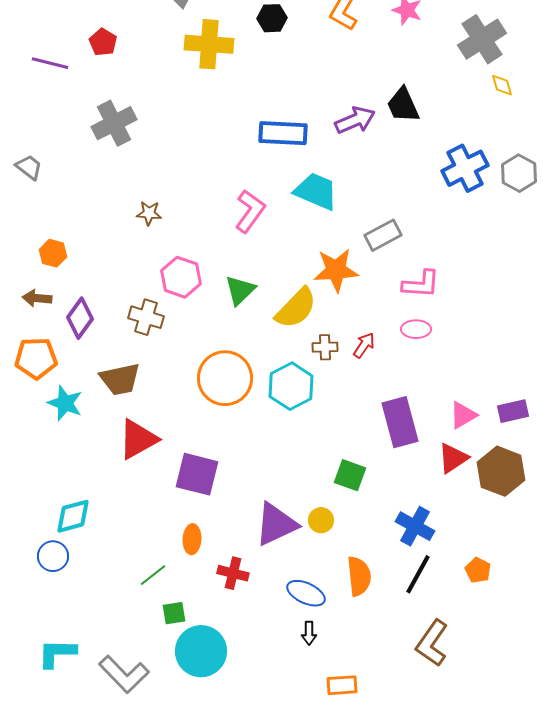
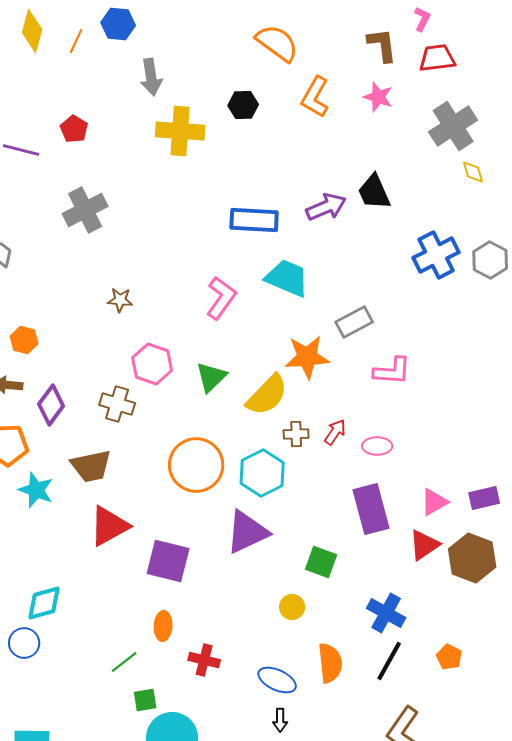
pink ellipse: (416, 329) -> (377, 446), moved
purple triangle: (276, 524) -> (247, 532), moved

